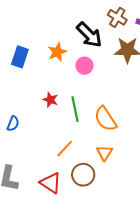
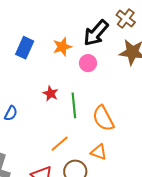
black arrow: (89, 35) -> (96, 33), turned 80
orange triangle: (104, 153) -> (99, 152), turned -48

